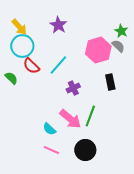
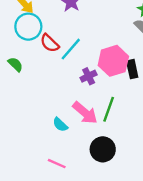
pink hexagon: (98, 50) -> (113, 61), moved
red semicircle: (31, 66) -> (50, 43), moved
pink line: (51, 150) -> (57, 164), moved

